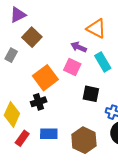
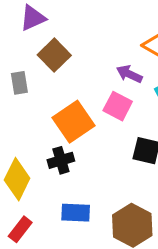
gray rectangle: (11, 55) -> (19, 83), turned -40
red rectangle: (22, 138) -> (20, 229), moved

